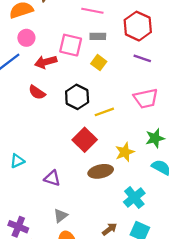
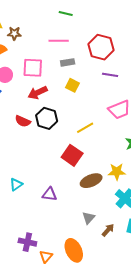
pink square: (71, 45) -> (33, 68), moved
red arrow: (46, 62) -> (38, 93), moved
black hexagon: (77, 97) -> (47, 118), moved
yellow star: (125, 152) -> (117, 172), moved, turned 30
gray triangle: (61, 216) -> (89, 218), moved

